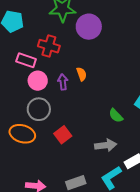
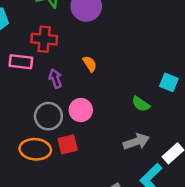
pink circle: (38, 81) -> (81, 110), moved
purple arrow: (63, 82) -> (55, 78), moved
red square: (63, 135) -> (68, 144), moved, turned 36

